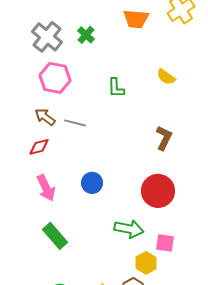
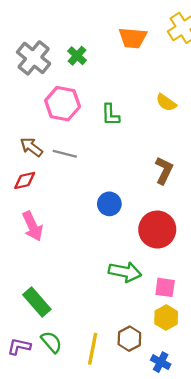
pink hexagon: (55, 78) -> (63, 104), moved
blue circle: (92, 183) -> (109, 204), moved
green rectangle: (55, 236) -> (37, 302), moved
yellow hexagon: (146, 263) -> (166, 318), moved

